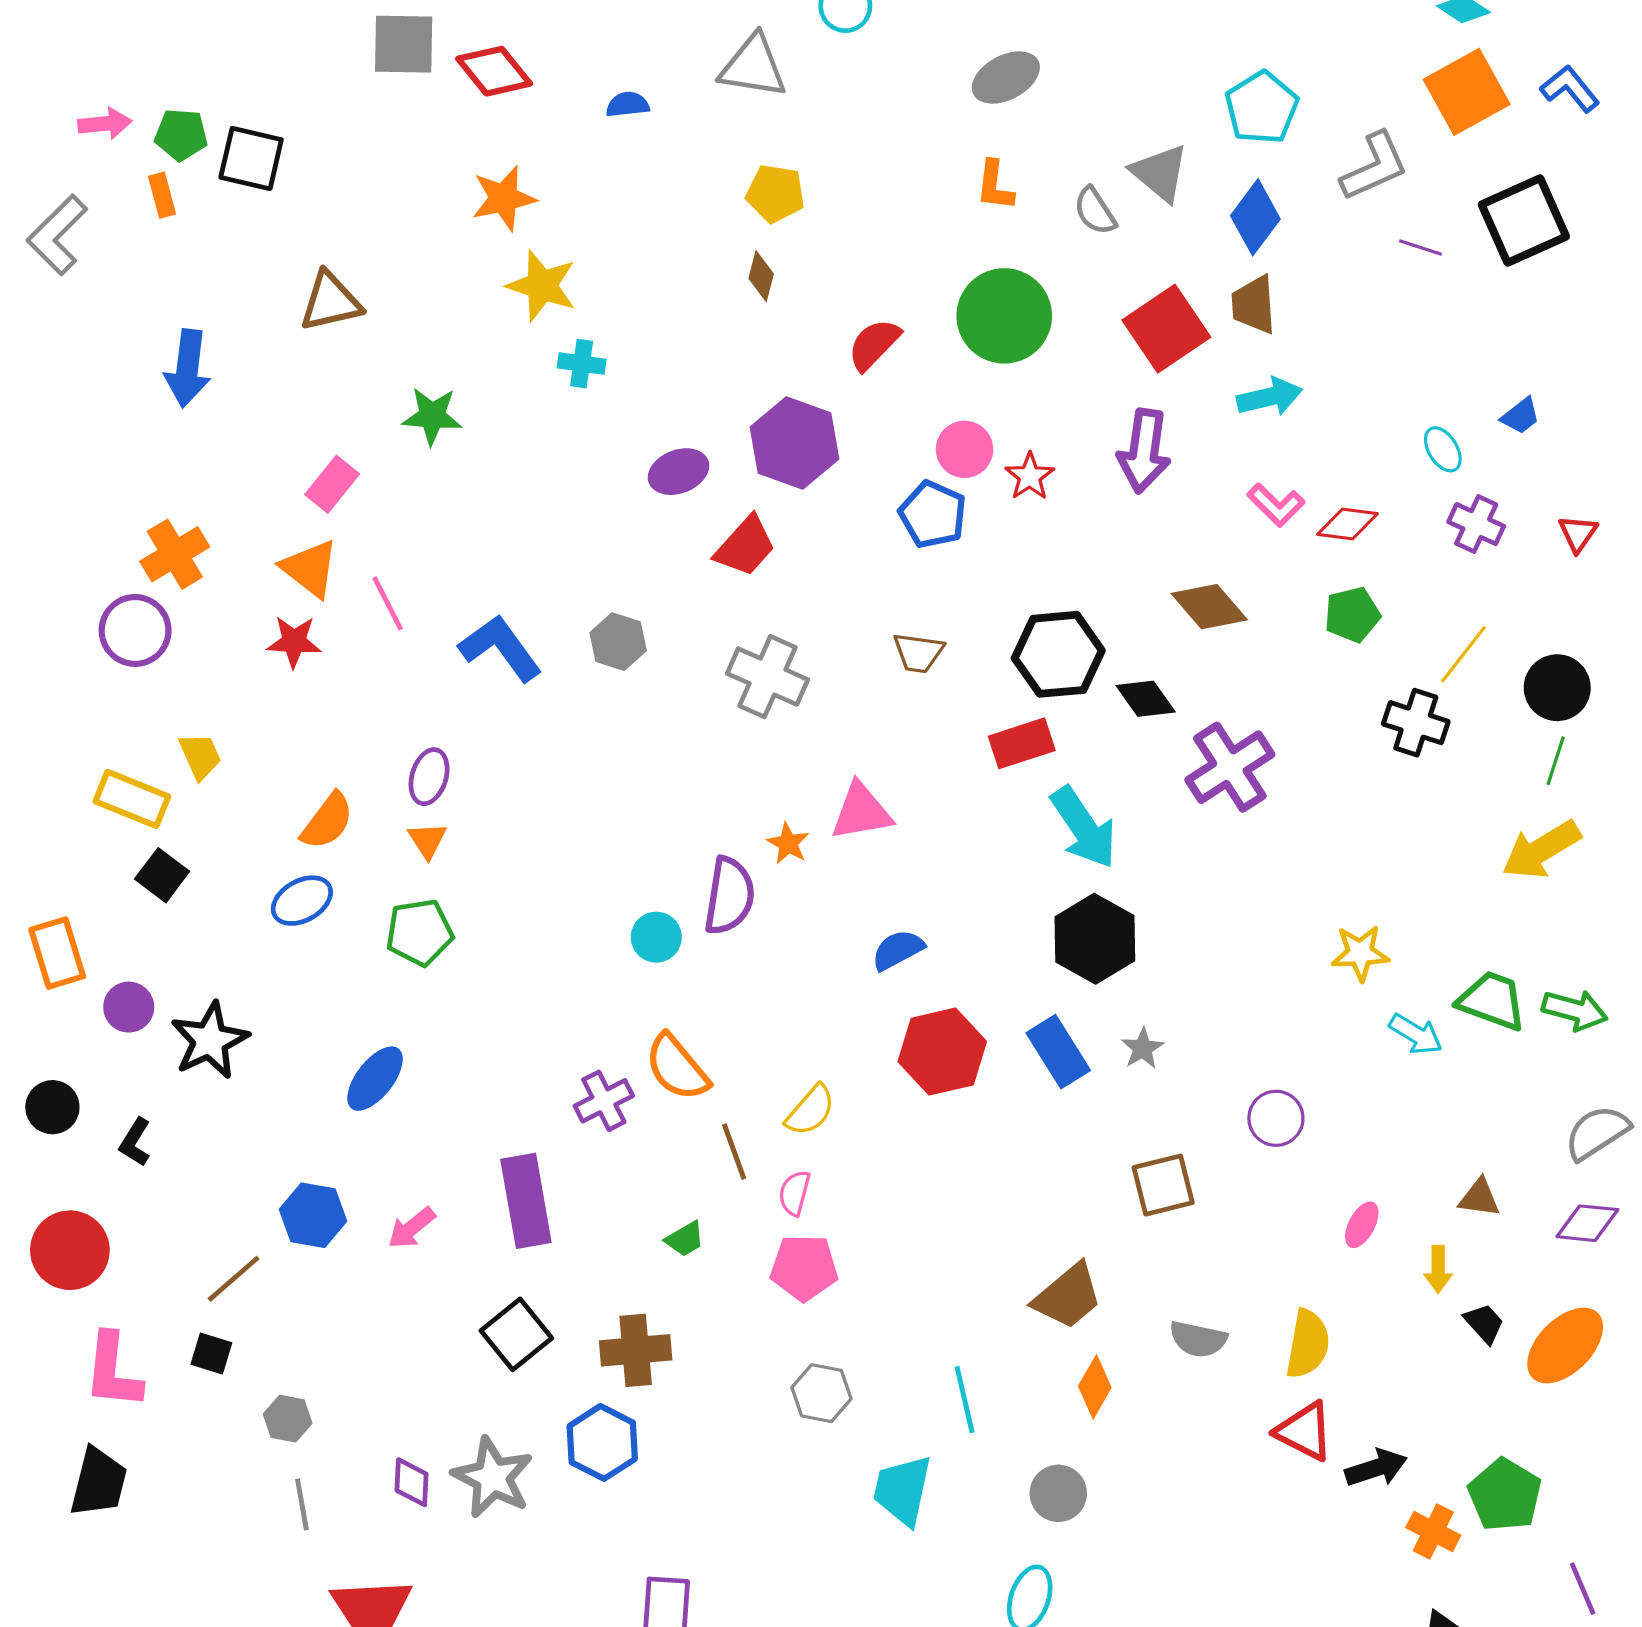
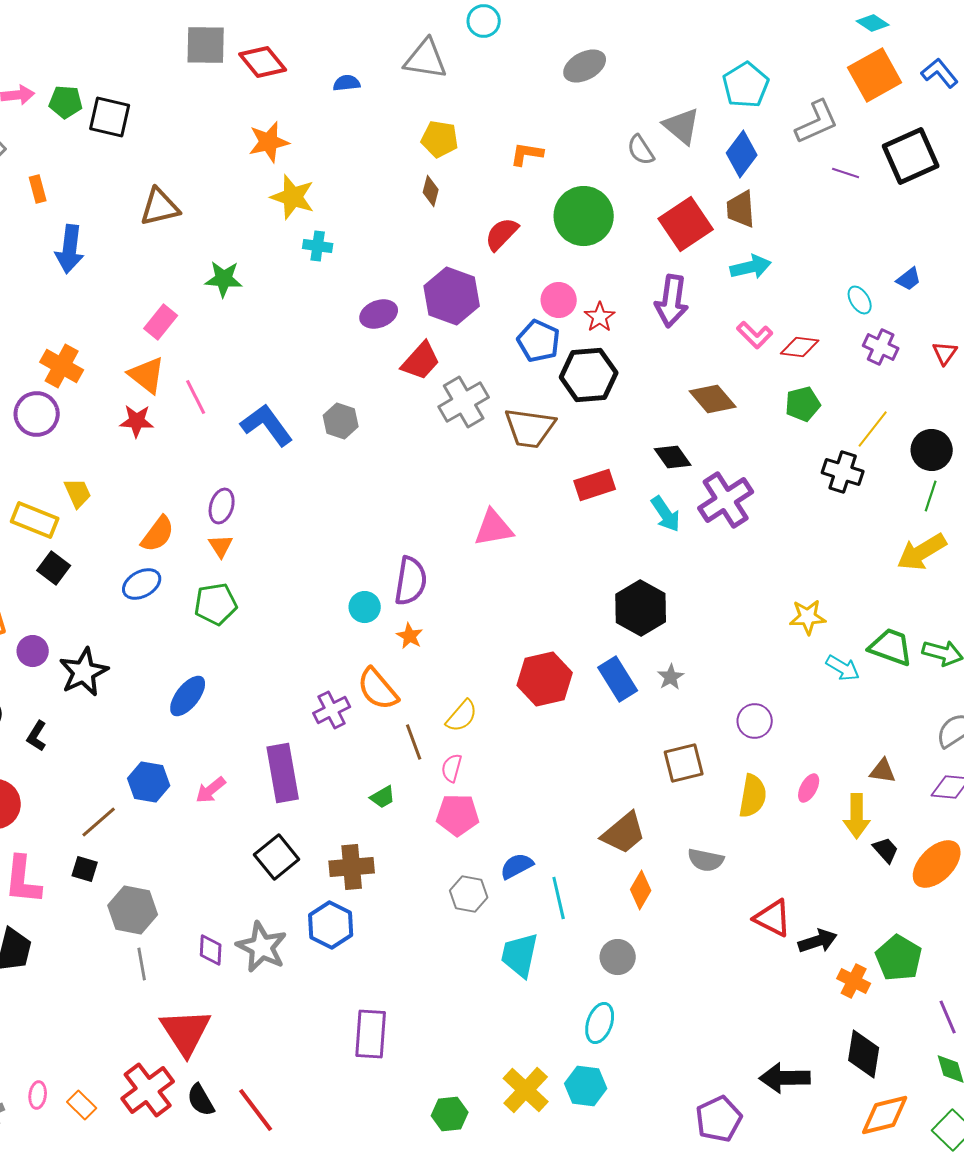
orange L-shape: (995, 186) -> (527, 154), moved, turned 92
orange rectangle: (162, 195) -> (38, 189), moved
orange cross: (175, 554) -> (62, 366), turned -30
brown trapezoid: (918, 653) -> (530, 428), size x1.6
black hexagon: (1058, 654) -> (589, 375), moved
gray cross: (767, 677) -> (464, 402), moved, turned 36
cyan arrow: (1084, 828) -> (666, 514), moved, size x0.7
orange star: (788, 843) -> (410, 636), moved
blue semicircle: (898, 950) -> (517, 866), moved
yellow arrow: (1438, 1269) -> (857, 816), size x1.5
yellow semicircle: (1308, 1344) -> (753, 796), moved
gray hexagon: (288, 1419) -> (133, 910), size x1.6

